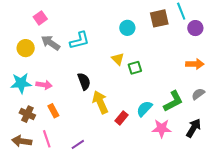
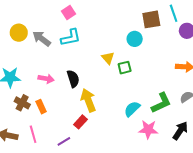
pink square: (40, 18) -> (69, 12), moved
cyan circle: (127, 28) -> (135, 39), moved
yellow circle: (26, 48) -> (19, 33), moved
pink arrow: (44, 85) -> (46, 79), moved
brown cross: (27, 114) -> (22, 103), moved
red rectangle: (121, 118) -> (81, 122), moved

